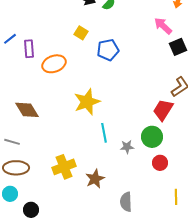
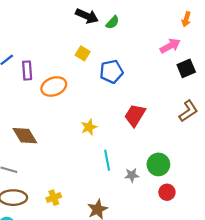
pink arrow: (163, 26) -> (170, 46), turned 108
yellow star: (87, 102) -> (89, 127), size x0.6
red trapezoid: (163, 110) -> (135, 115), moved
yellow cross: (64, 167) -> (54, 198), moved, size x0.6

